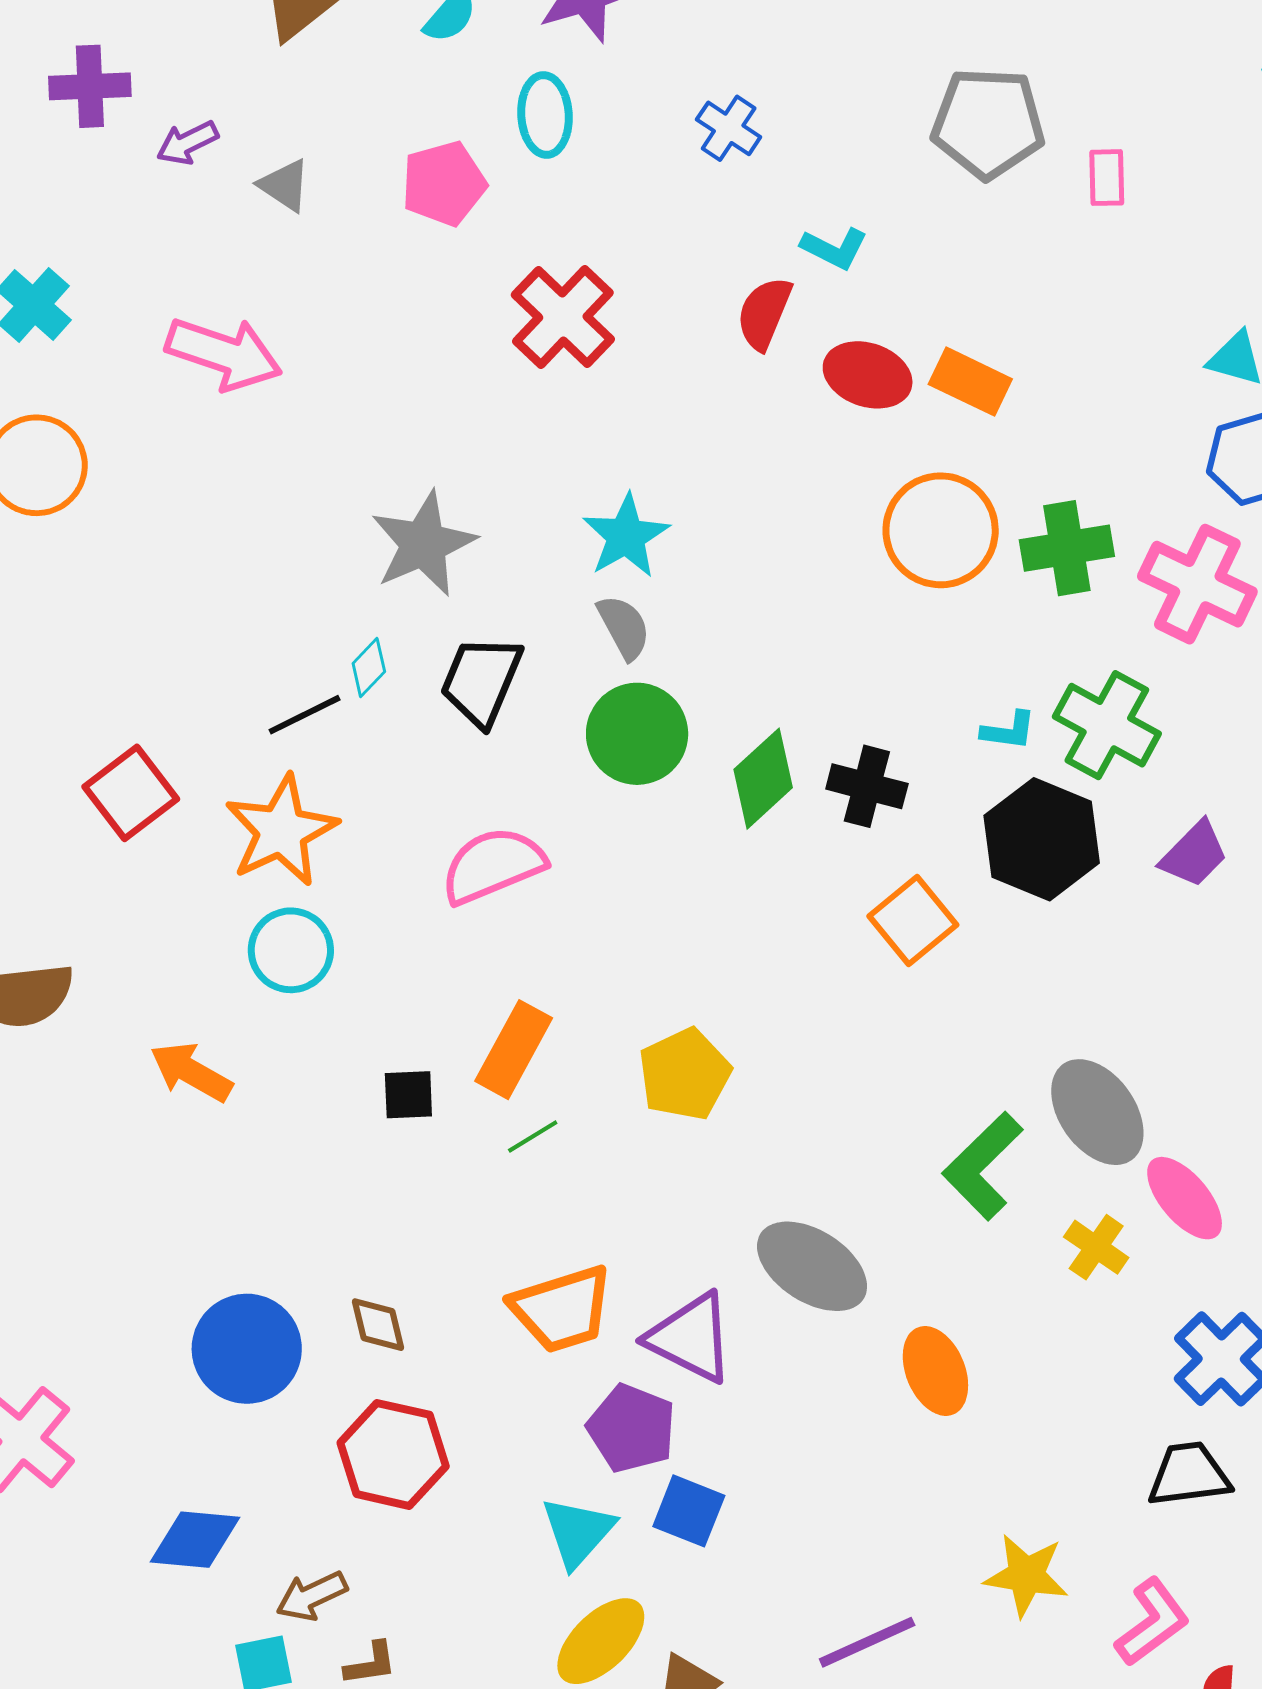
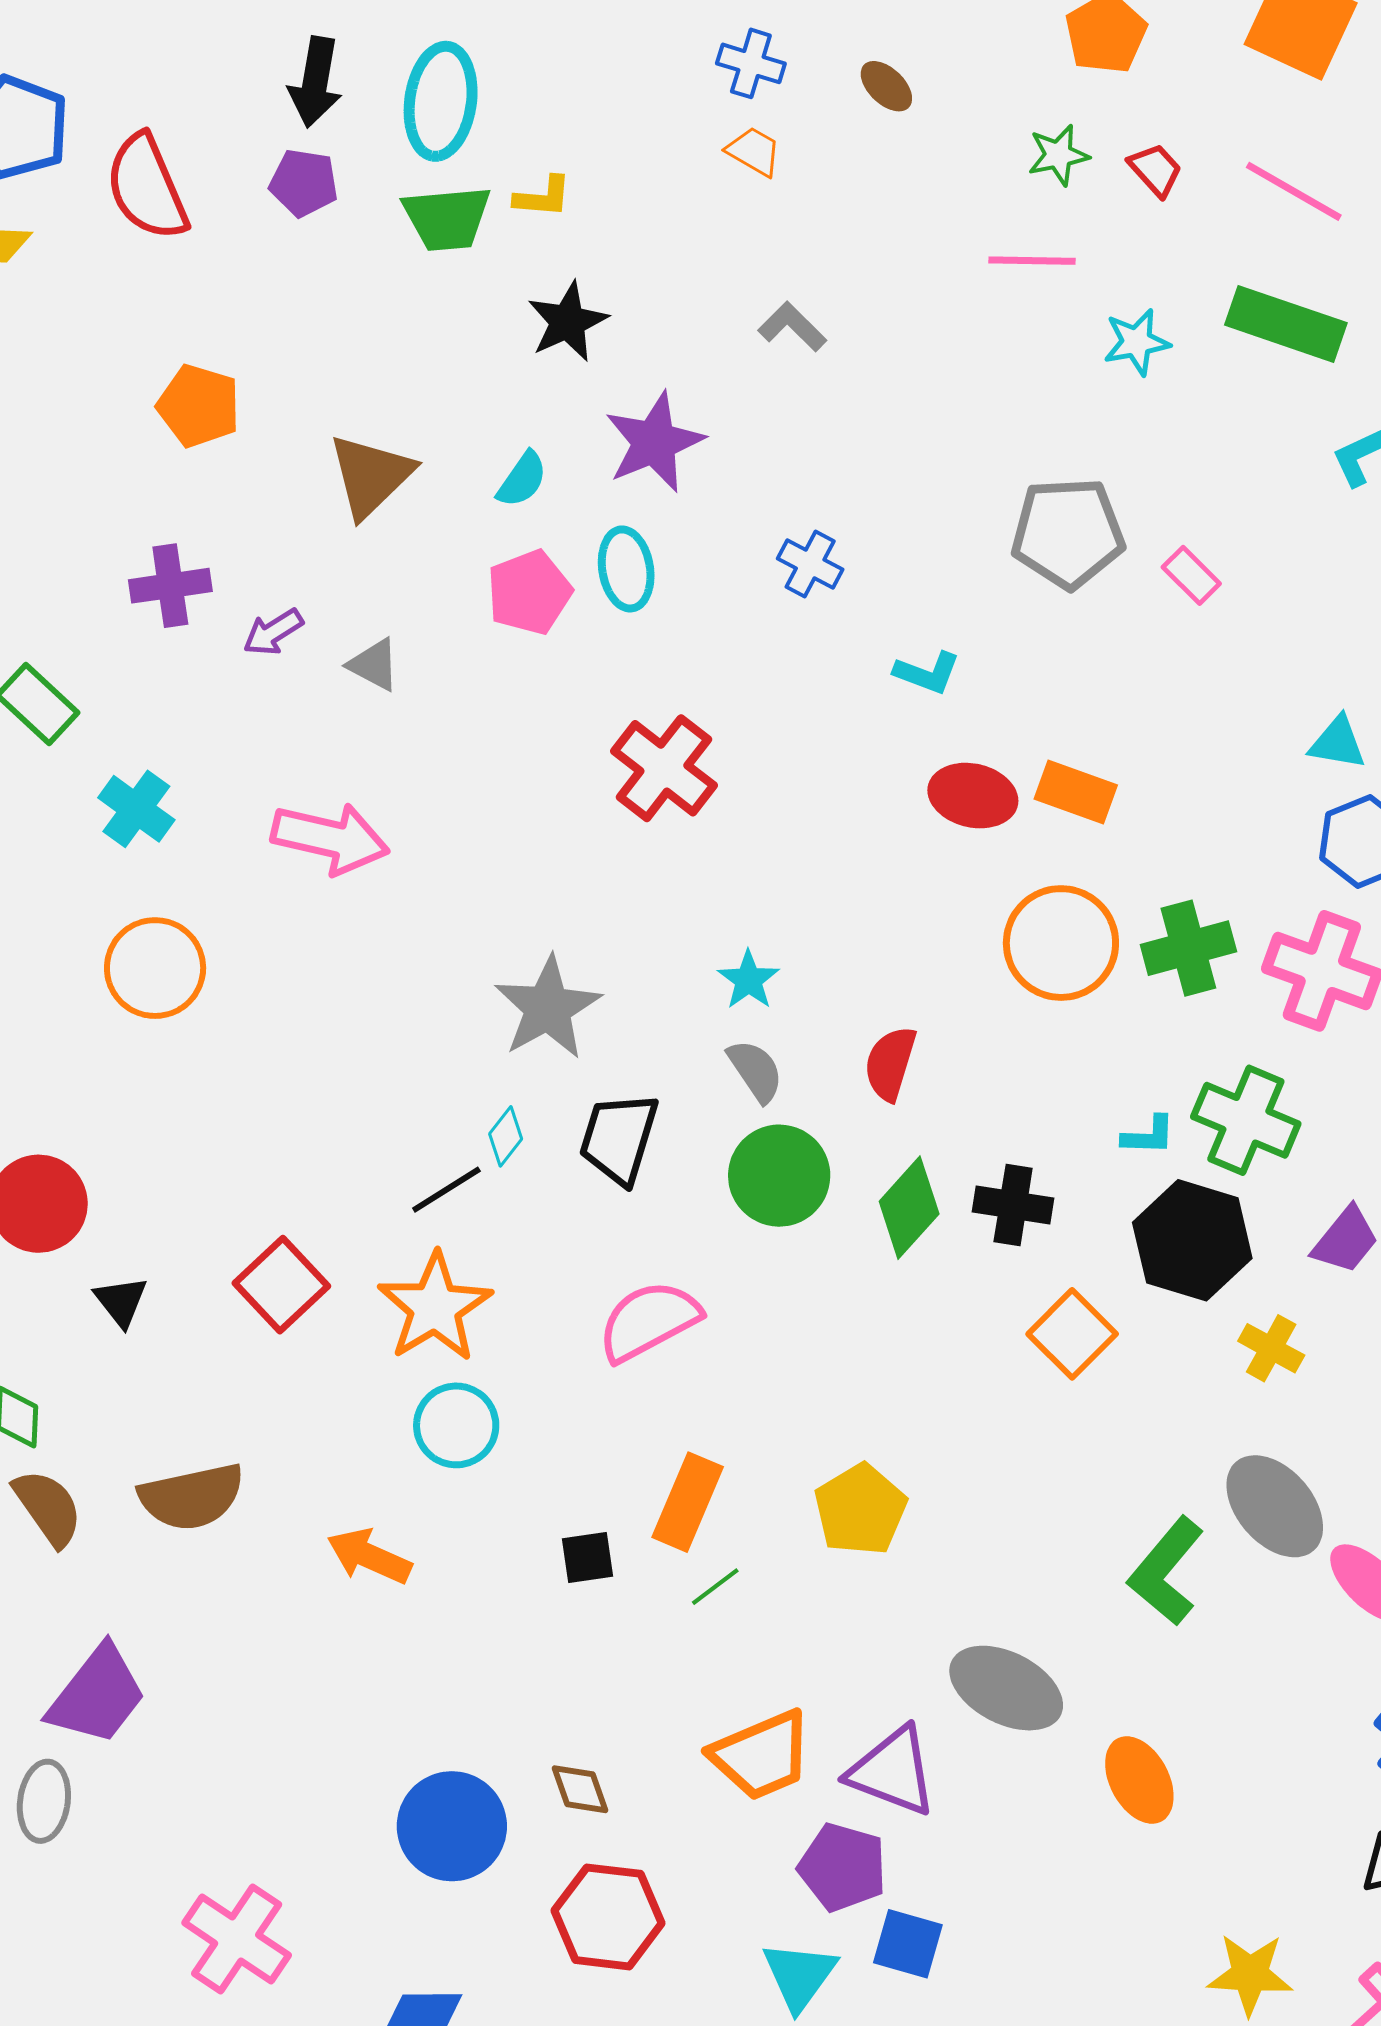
pink rectangle: (1107, 178) -> (1191, 575), turned -38
pink pentagon: (444, 183) -> (529, 592), moved
red semicircle: (764, 313) -> (890, 1063), moved
cyan star: (626, 536) -> (749, 980), size x0.7
yellow cross: (1096, 1247) -> (1271, 1348), moved

